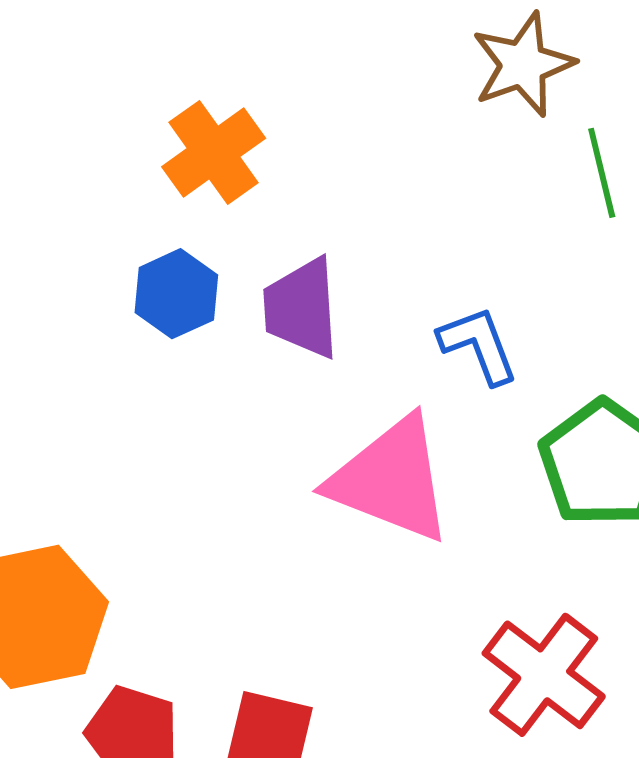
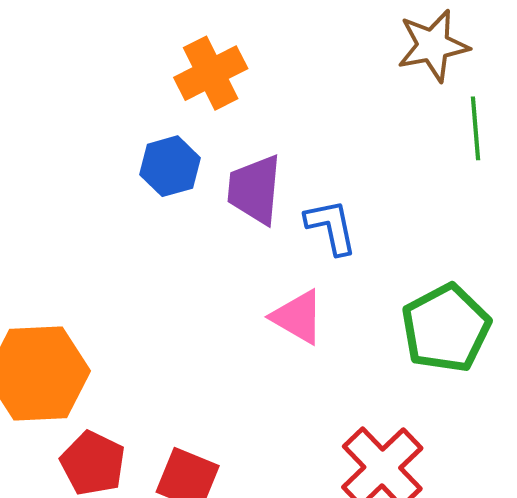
blue L-shape: (478, 345) -> (331, 227), moved
pink triangle: (391, 480) -> (298, 317), size x0.6

